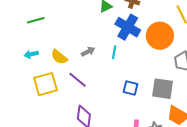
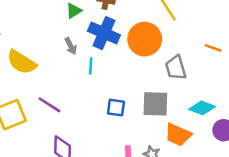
gray arrow: (88, 52) -> (71, 46), moved, turned 96
yellow semicircle: (59, 57) -> (22, 62), moved, size x1.4

